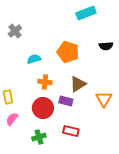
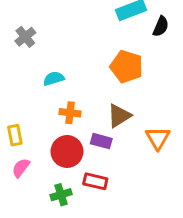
black semicircle: (106, 46) -> (161, 26), moved, turned -64
orange pentagon: (68, 52) -> (127, 67), moved
red rectangle: (71, 131) -> (95, 181), moved

